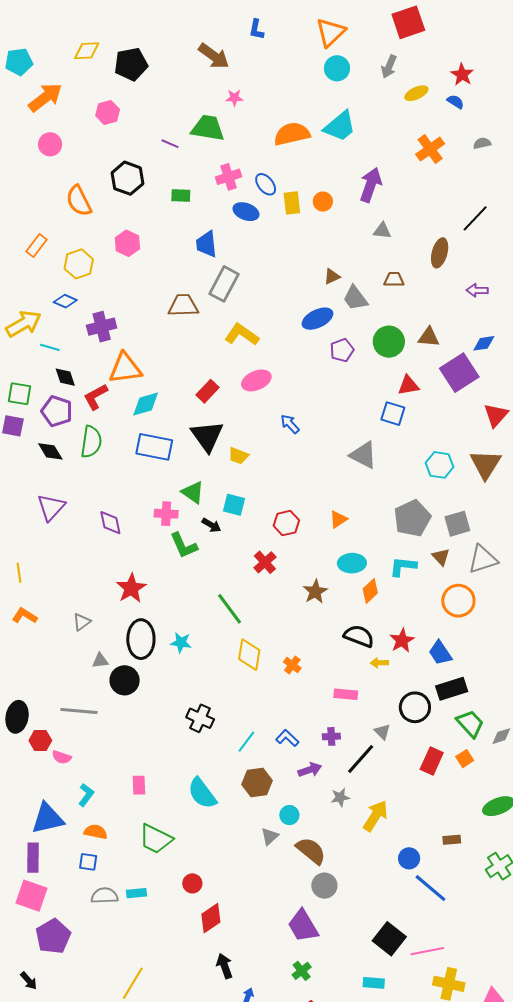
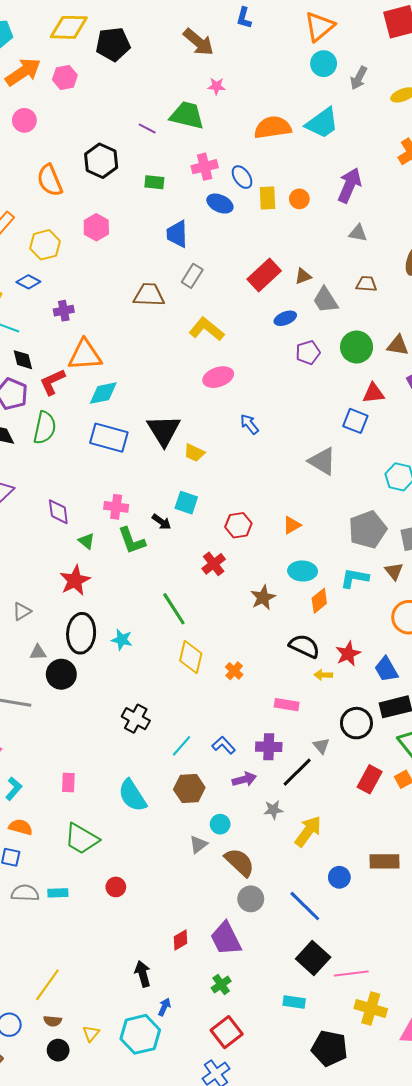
yellow diamond: (87, 51) -> (69, 27), size x1.4
gray arrow: (389, 67) -> (359, 78), moved
pink hexagon: (108, 113) -> (65, 77), moved
gray rectangle: (224, 284) -> (192, 276), size x0.7
blue ellipse: (317, 319) -> (285, 318), size x0.7
purple cross: (102, 327) -> (64, 311), size x0.7
red rectangle: (207, 391) -> (264, 275), moved, size x1.4
green triangle: (193, 492) -> (86, 541), moved, size x0.7
purple cross: (331, 736) -> (269, 747), size x1.4
brown rectangle: (452, 840) -> (384, 861), size x1.6
blue line: (430, 888) -> (305, 906), moved
red diamond: (211, 918) -> (181, 940), moved, size x0.7

